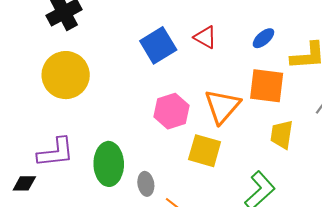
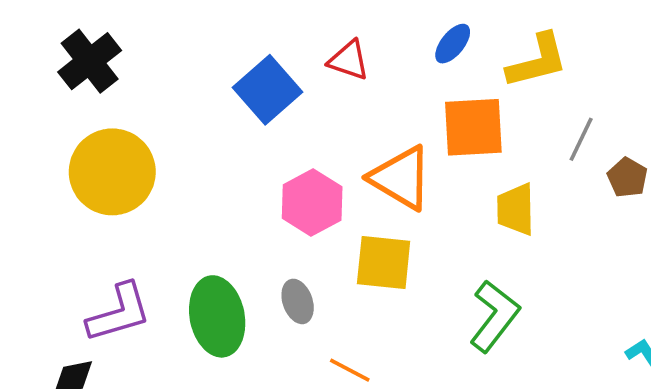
orange triangle: (222, 106) -> (401, 178), turned -30
gray ellipse: (146, 184) -> (298, 301), moved

